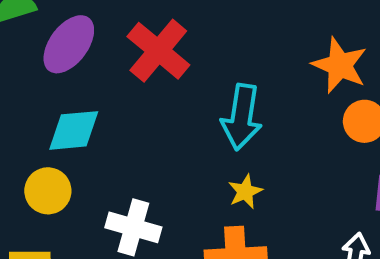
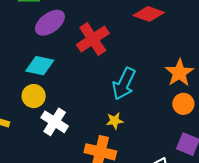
yellow circle: (48, 191) -> (34, 96), moved

